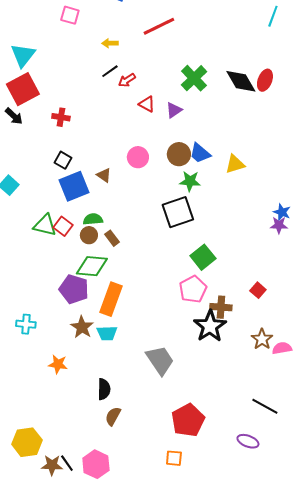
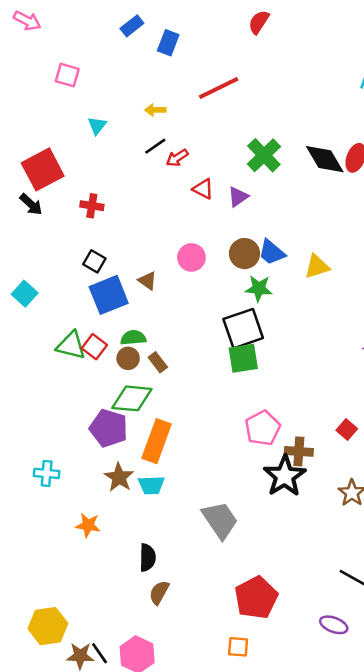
pink square: (70, 15) -> (67, 75), moved
cyan triangle: (23, 55) -> (97, 125), moved, size x0.6
green square: (203, 257) -> (243, 358), moved, turned 30

